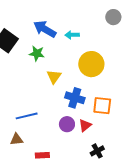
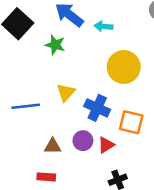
yellow triangle: (54, 77) -> (66, 92), moved
blue line: (27, 116) -> (26, 106), moved
brown triangle: (17, 139) -> (53, 146), moved

